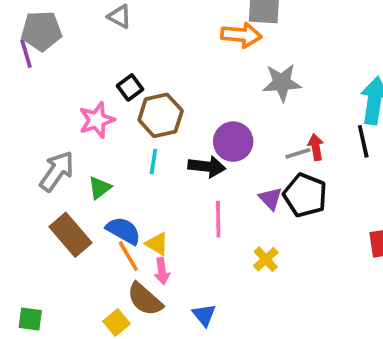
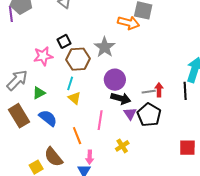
gray star: (282, 83) -> (105, 47), moved, turned 30
black arrow: (207, 167) -> (121, 98), moved
yellow triangle: (157, 244) -> (74, 98), moved
orange line: (128, 256) -> (77, 136), moved
pink arrow: (162, 271) -> (90, 157), moved

